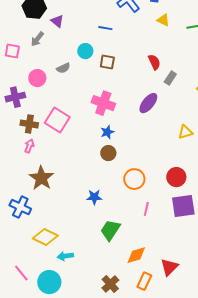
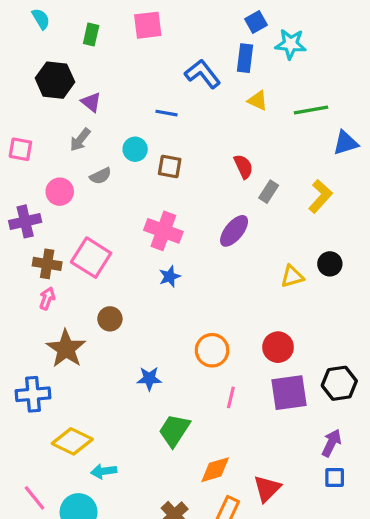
gray arrow: (37, 39) -> (80, 140), moved
brown circle: (108, 153) -> (110, 319), moved
blue cross: (20, 207) -> (33, 394), turned -30

